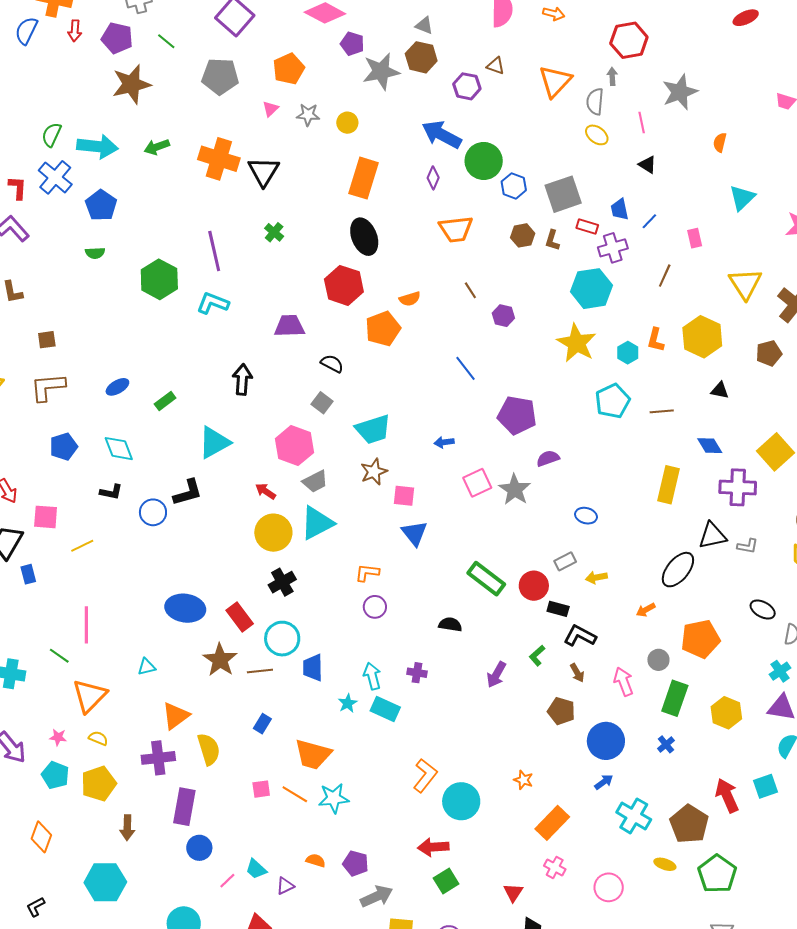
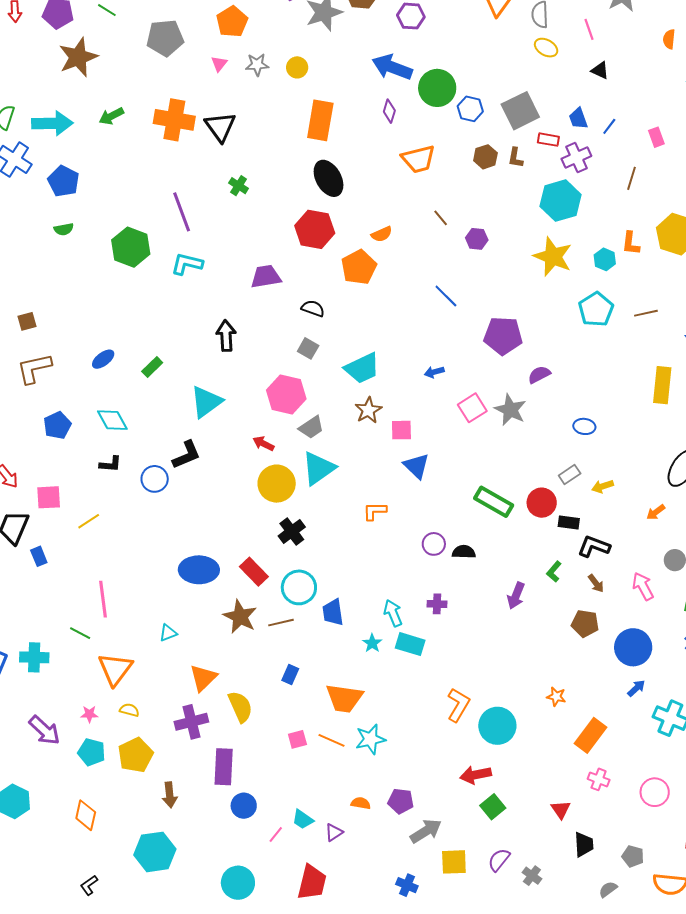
purple circle: (375, 607) -> (434, 544), moved

